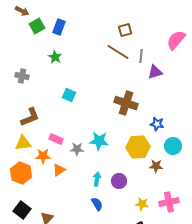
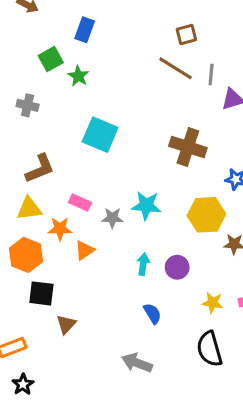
green square: (37, 26) -> (51, 59), moved
cyan square: (69, 95) -> (100, 135), size x1.6
blue semicircle: (97, 204) -> (152, 314), moved
black square: (22, 210) -> (41, 293), moved, turned -30

